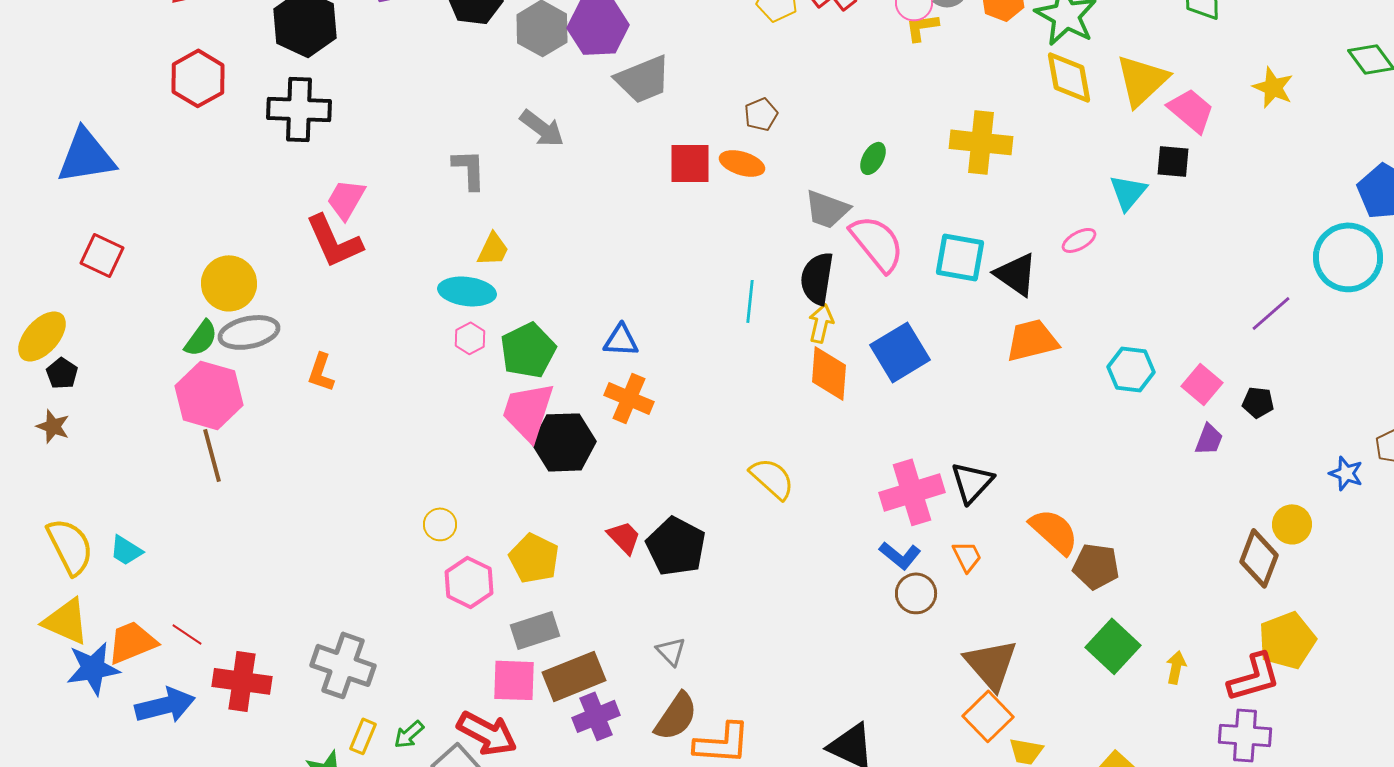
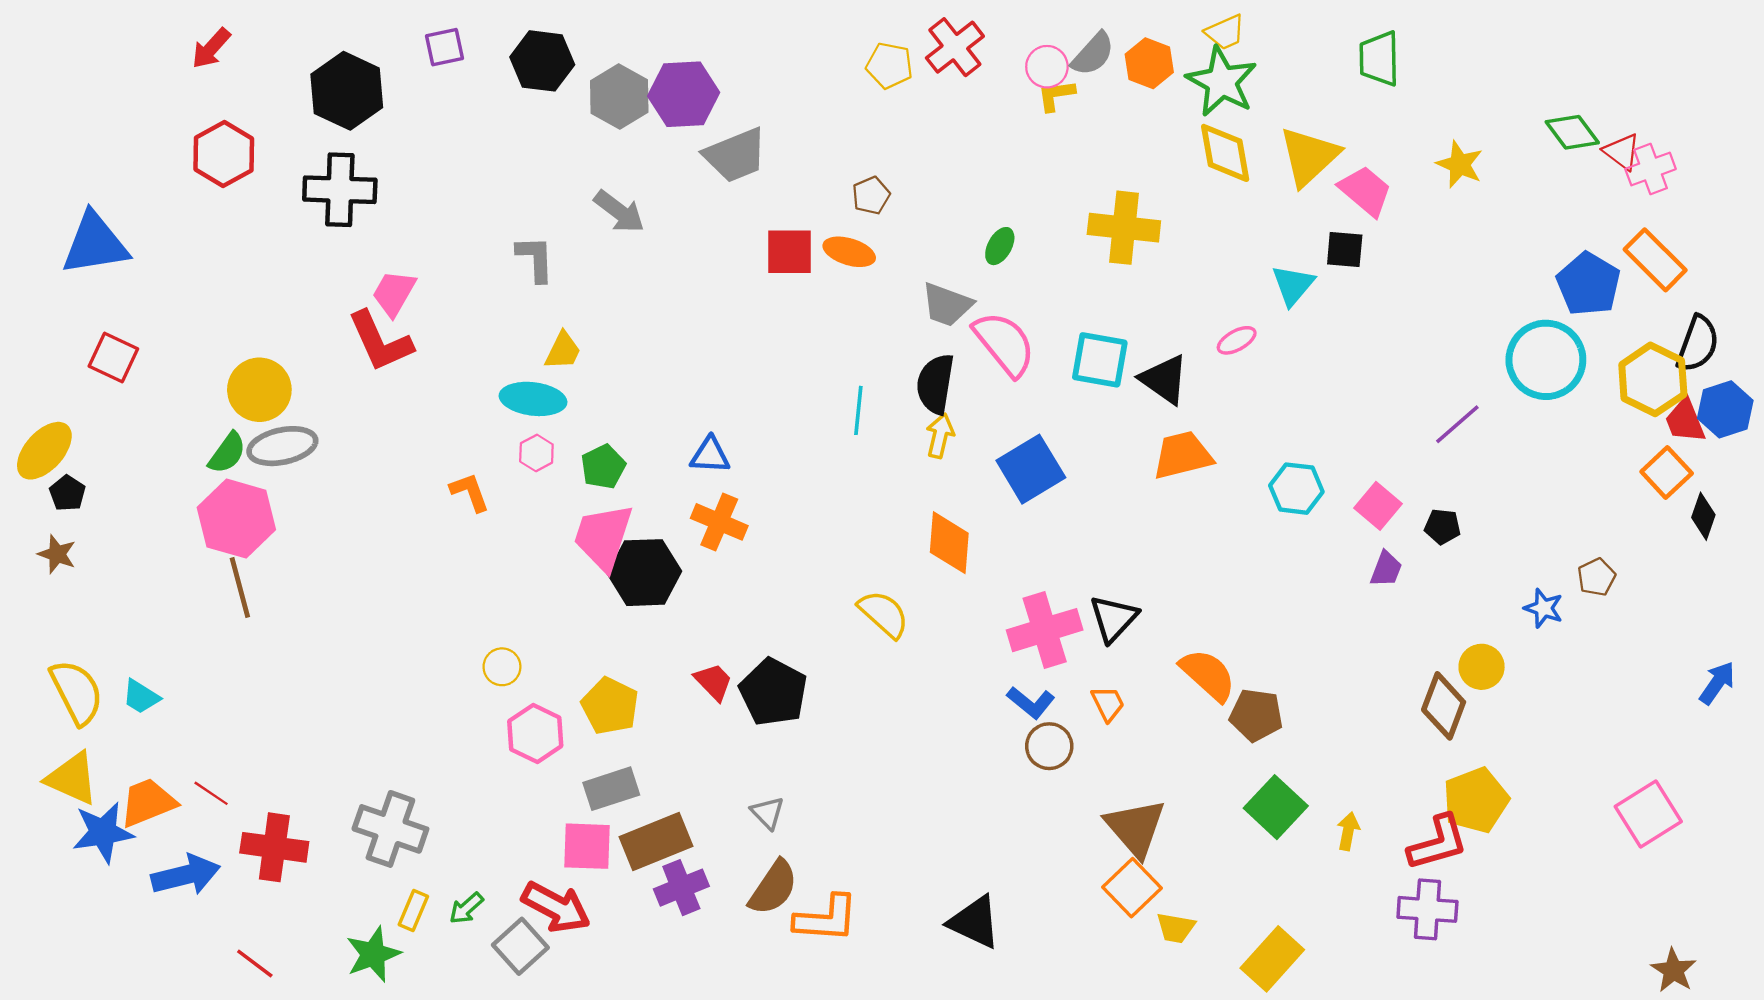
green pentagon: (528, 350) -> (603, 467), size x0.7
orange L-shape: (321, 372) -> (470, 492), moved, turned 141
orange diamond: (829, 373) -> (949, 543), moved

